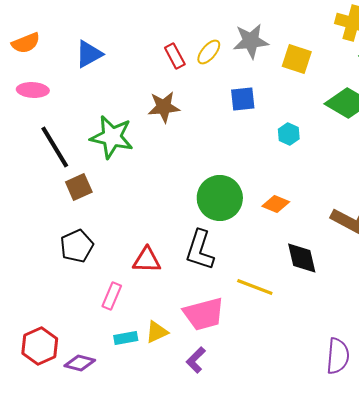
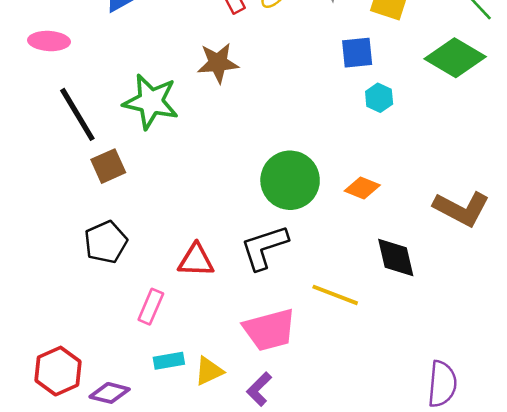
blue square: (243, 99) -> (357, 53), moved
black L-shape: (200, 250) -> (264, 247), turned 54
yellow triangle: (157, 332) -> (209, 371), moved

